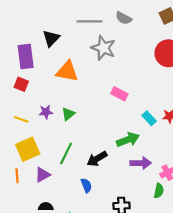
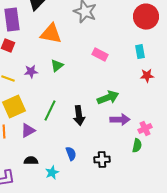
green triangle: (68, 114) -> (57, 66), moved
cyan rectangle: (149, 118) -> (140, 52), moved, turned 32
black arrow: (97, 159) -> (79, 116), turned -66
blue semicircle: (86, 185) -> (71, 154), moved

